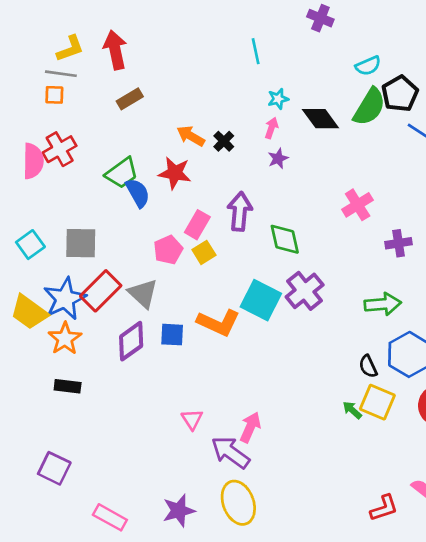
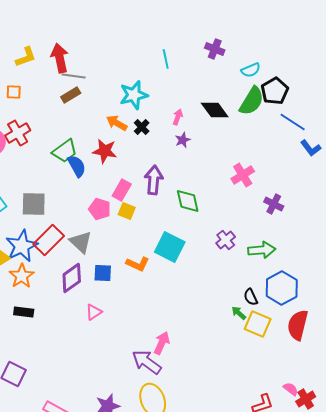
purple cross: (320, 18) -> (215, 49), moved
gray line: (61, 74) -> (74, 76), moved
cyan star: (278, 99) -> (134, 95), moved, size x1.8
purple cross: (399, 243) -> (274, 204), turned 36
pink pentagon: (168, 250) -> (100, 209), turned -30
yellow square: (204, 252) -> (127, 211), turned -36
purple cross: (305, 291) -> (226, 240), moved, size x0.7
orange L-shape: (218, 323) -> (138, 264), size x0.7
green arrow: (352, 410) -> (239, 313), moved
pink triangle: (192, 419) -> (94, 312), moved, turned 30

